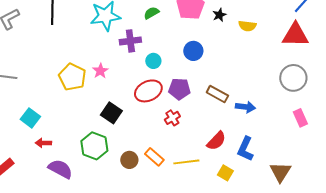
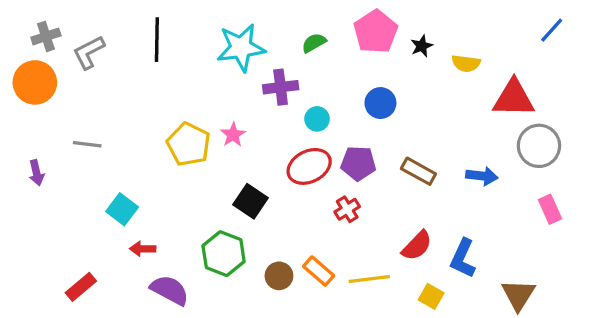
red triangle: (295, 35) -> (514, 98), moved
blue arrow: (245, 107) -> (482, 176), moved

